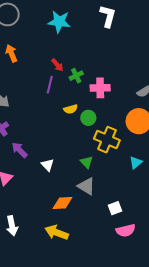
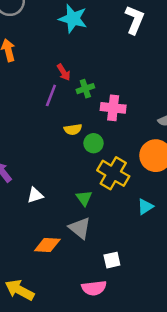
white triangle: (48, 165) -> (35, 195), turned 48
pink semicircle: (126, 230) -> (94, 288), moved
yellow arrow: (57, 232) -> (20, 290), moved

